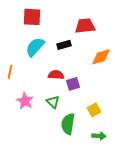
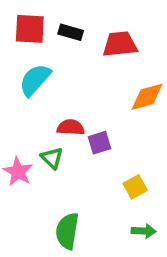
black rectangle: (64, 45) -> (71, 32), moved, turned 32
green triangle: (53, 102) -> (52, 158), moved
green semicircle: (68, 124) -> (67, 231), moved

